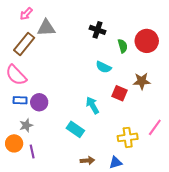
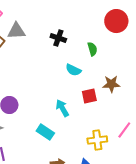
black cross: (97, 30) -> (58, 38), moved
red circle: (147, 41) -> (116, 21), moved
red square: (120, 93) -> (89, 96), turned -35

